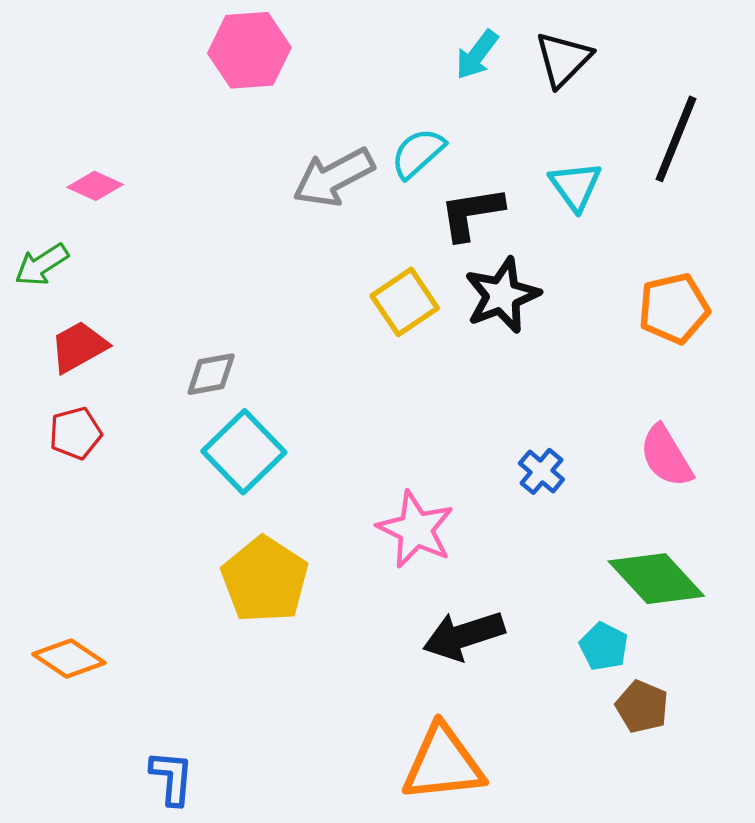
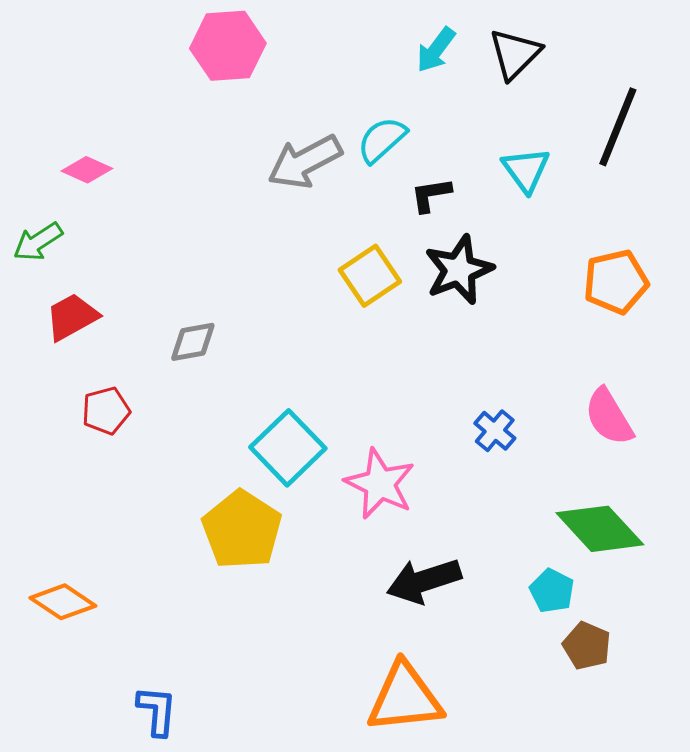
black L-shape: (471, 213) -> (431, 195), size x0.7
red pentagon: (75, 433) -> (106, 411), moved
cyan square: (244, 452) -> (288, 448), moved

